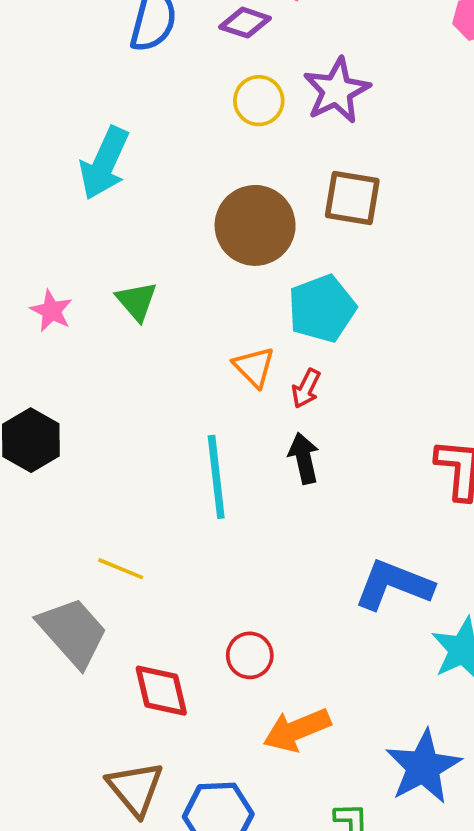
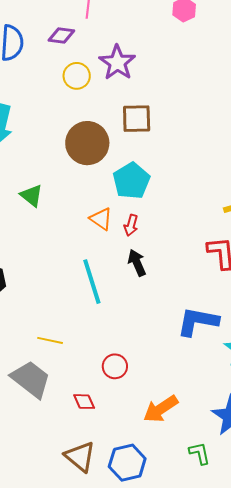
red circle: (250, 655) -> (115, 366), moved
red diamond: (161, 691) -> (84, 402), size x0.7

